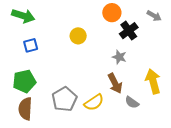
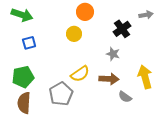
orange circle: (112, 13) -> (85, 12), moved
gray arrow: (154, 16) -> (146, 15), turned -40
brown arrow: (115, 83) -> (109, 79), turned -60
yellow semicircle: (94, 102) -> (80, 74), moved

